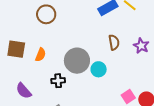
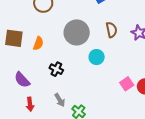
gray circle: (77, 61) -> (77, 32), moved
black cross: (58, 81) -> (56, 69), turned 32

